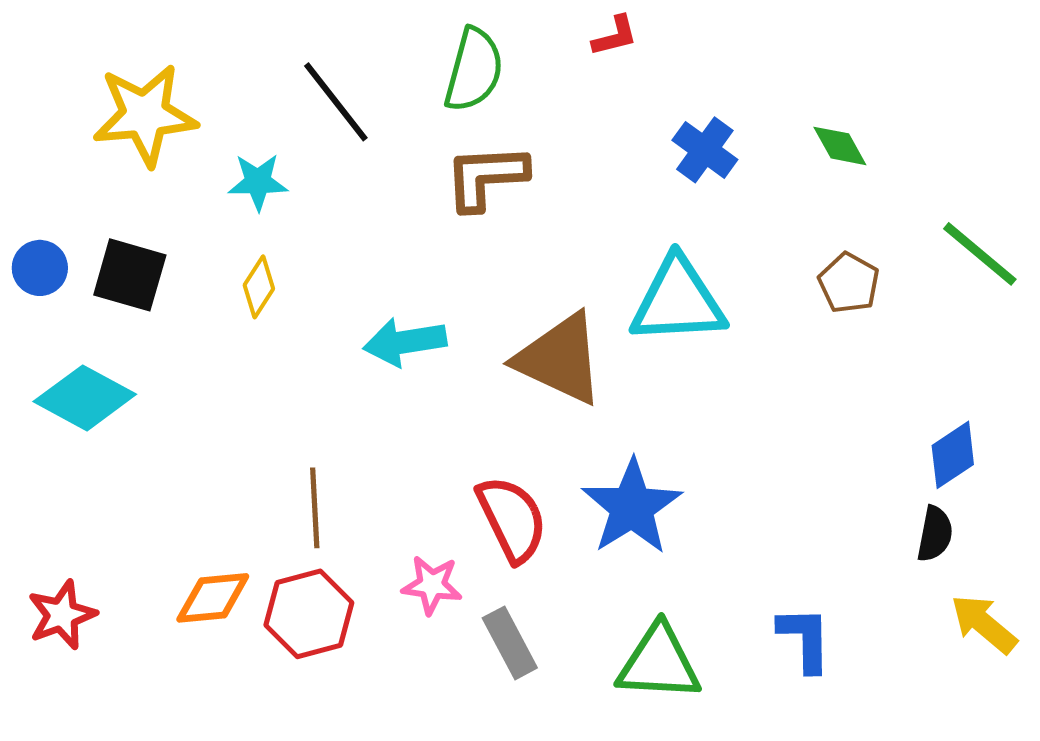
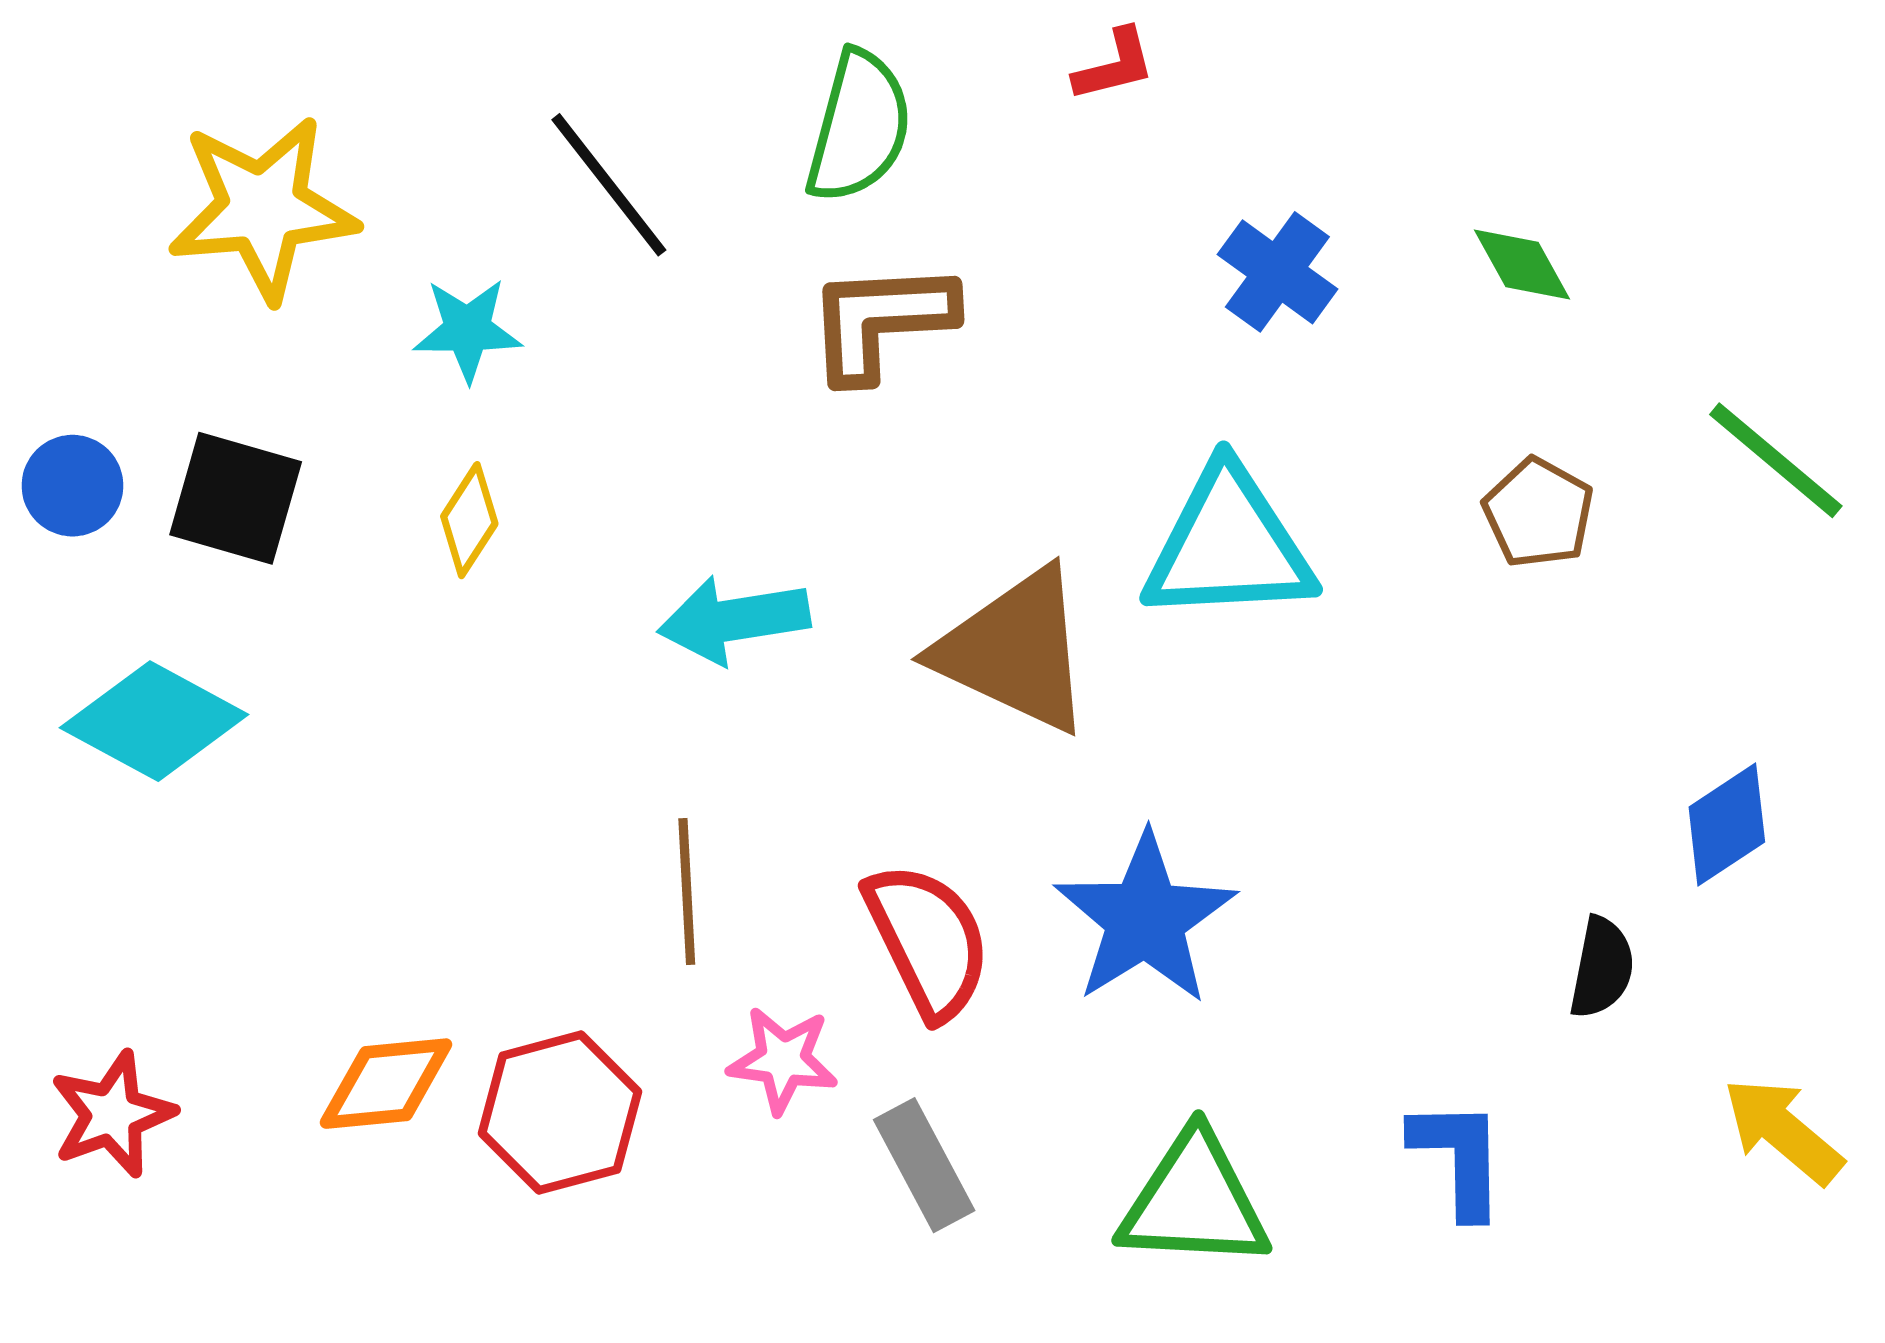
brown line: (315, 508) -> (687, 892), moved
black semicircle: (935, 534) -> (1602, 968), moved

